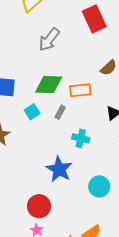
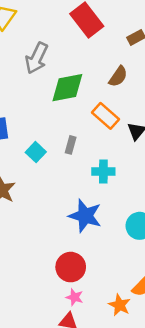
green diamond: (49, 85) -> (67, 88), moved
orange rectangle: (80, 90) -> (106, 116), moved, turned 60

